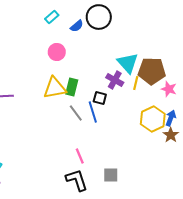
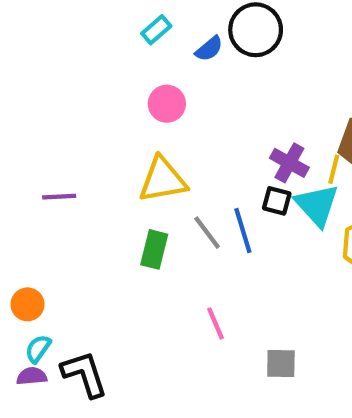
cyan triangle: (128, 63) -> (317, 205), moved
green rectangle: (72, 87) -> (154, 249), moved
black square: (100, 98) -> (277, 201), moved
black L-shape: (77, 180) -> (84, 374), moved

